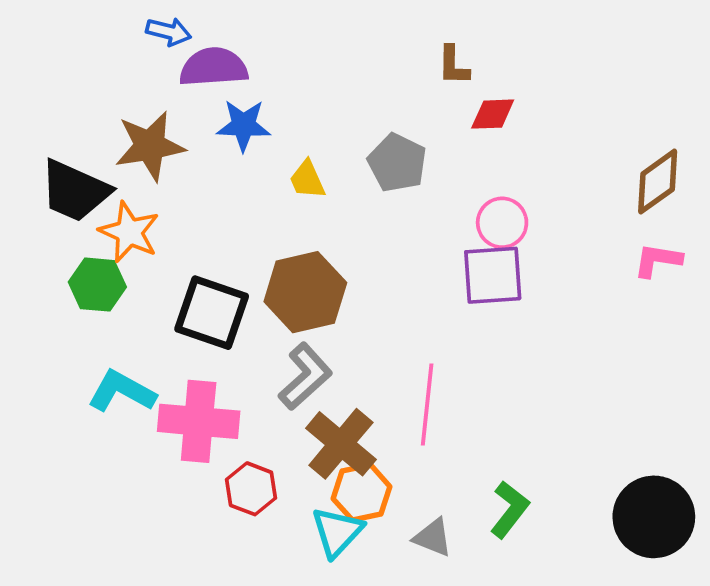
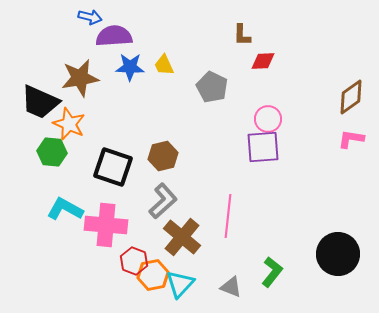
yellow trapezoid: (307, 180) -> (164, 65), moved
brown hexagon: (305, 292) -> (163, 156), size x0.7
orange hexagon: (362, 493) -> (153, 275), moved
black circle: (654, 517) -> (338, 254), moved

